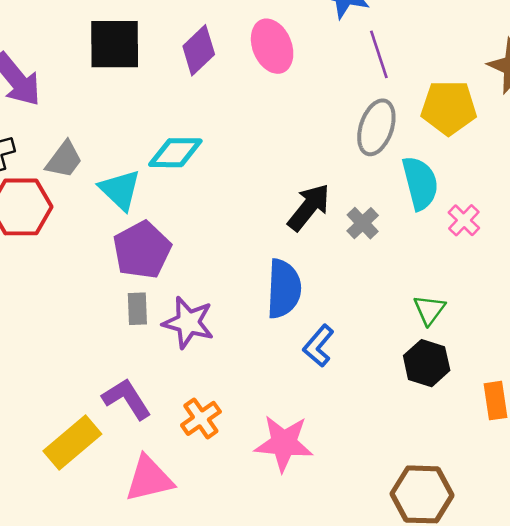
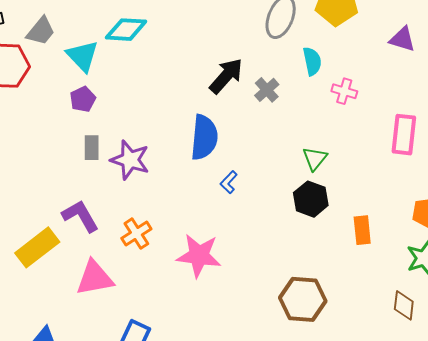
cyan semicircle: (420, 183) -> (312, 61), size x0.7
pink cross: (464, 220) -> (344, 91), turned -30
purple pentagon: (142, 250) -> (83, 99), moved, size x0.6
blue L-shape: (318, 346) -> (229, 182), size x0.7

